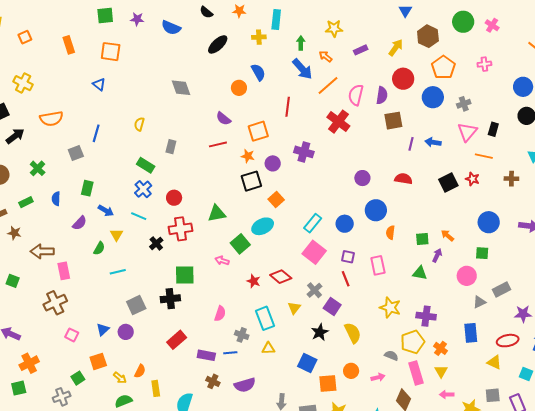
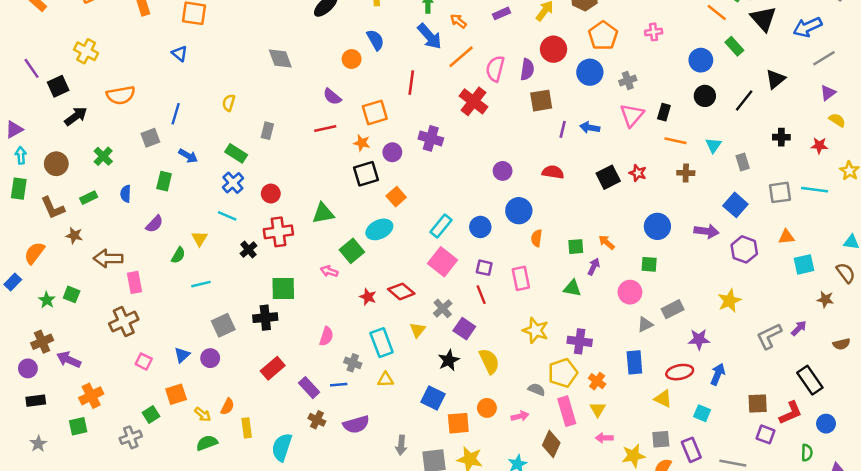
orange line: (484, 156) -> (676, 141), moved
blue arrow: (106, 211) -> (188, 156), moved
purple rectangle: (206, 355) -> (309, 388), turned 36

